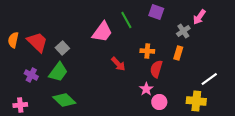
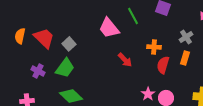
gray cross: (183, 31) -> (186, 37), moved
pink trapezoid: (102, 32) -> (109, 28), turned 105
orange rectangle: (178, 53) -> (185, 58), moved
pink star: (146, 89) -> (148, 94), moved

